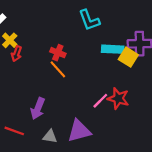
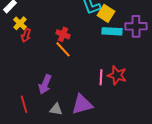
yellow square: (128, 57) -> (106, 13), moved
pink line: (100, 101) -> (101, 77), turned -42
red line: (14, 131) -> (24, 104), turned 54

